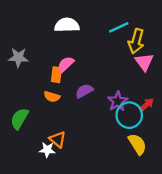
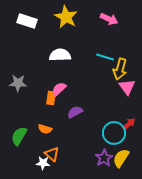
cyan line: (119, 27) -> (105, 57), turned 42
orange semicircle: (52, 97) -> (45, 129), moved
purple star: (118, 101) -> (104, 158), moved
yellow semicircle: (137, 144) -> (121, 158), turned -114

